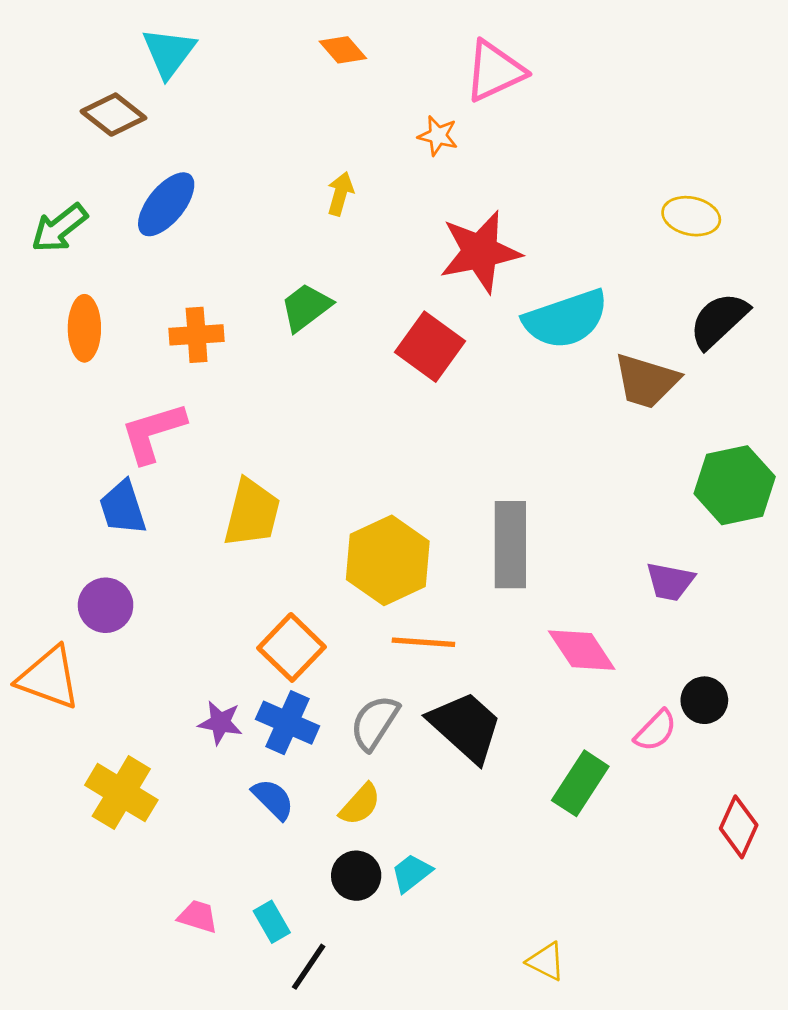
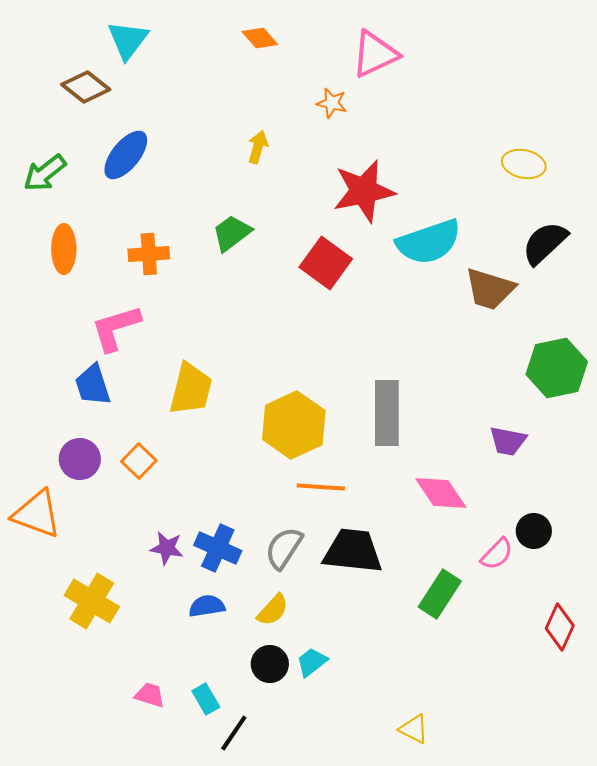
orange square: (292, 647) -> (139, 461), moved, size x0.7
black trapezoid: (466, 727) -> (353, 551), turned -36
blue semicircle: (273, 799) -> (207, 606), turned -54

